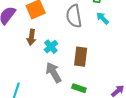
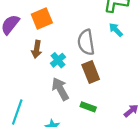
gray semicircle: (74, 16) -> (86, 42), moved
brown rectangle: (81, 57) -> (91, 72), turned -30

